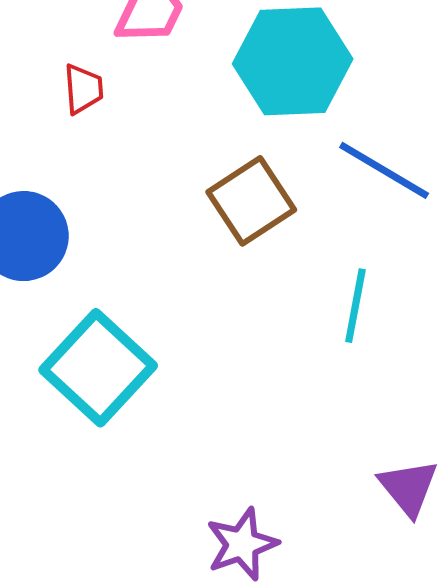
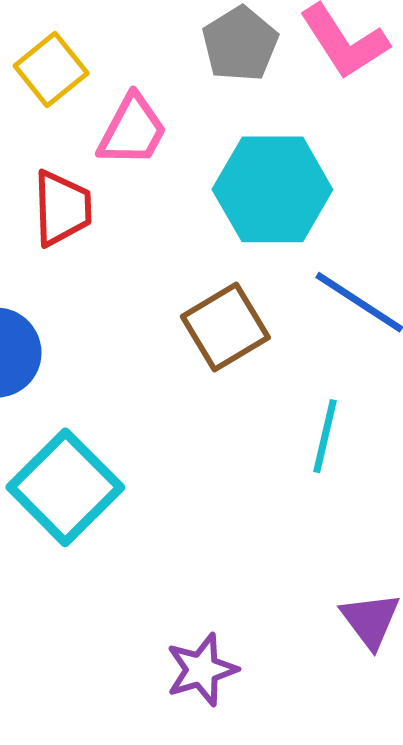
red trapezoid: (83, 89) -> (62, 208), size x1.5

